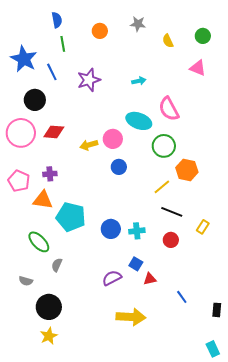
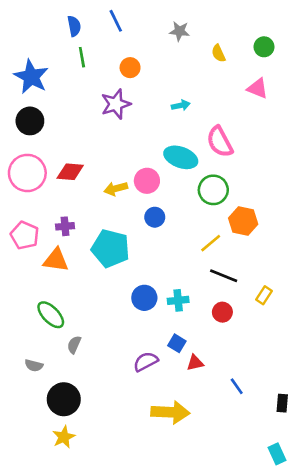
orange circle: (100, 31) -> (130, 68), moved
blue line: (52, 72) -> (116, 21), moved
black circle: (35, 100) -> (30, 121), moved
cyan pentagon: (71, 217) -> (111, 248), moved

